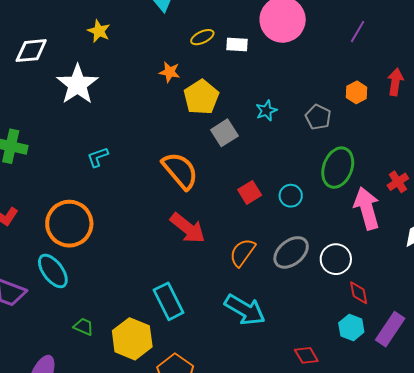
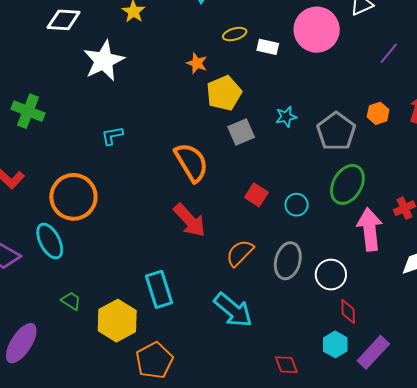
gray pentagon: (318, 117) -> (336, 131), size x1.5
red square: (250, 192) -> (256, 195), turned -35
gray ellipse: (291, 252) -> (288, 261), turned -45

